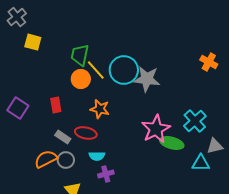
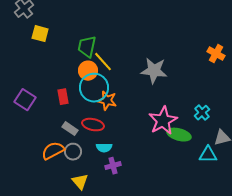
cyan circle: (124, 70) -> (94, 88), moved
cyan cross: (195, 121) -> (202, 113), size x0.7

